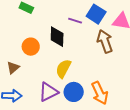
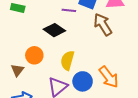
black diamond: (57, 37) -> (54, 30), turned -45
orange circle: (31, 47) -> (34, 55), moved

